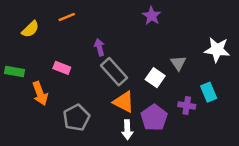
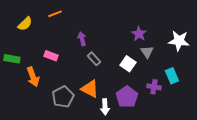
purple star: (152, 16) -> (139, 34), moved
gray rectangle: (114, 72) -> (94, 59), size x0.6
orange triangle: (124, 102) -> (90, 89), moved

